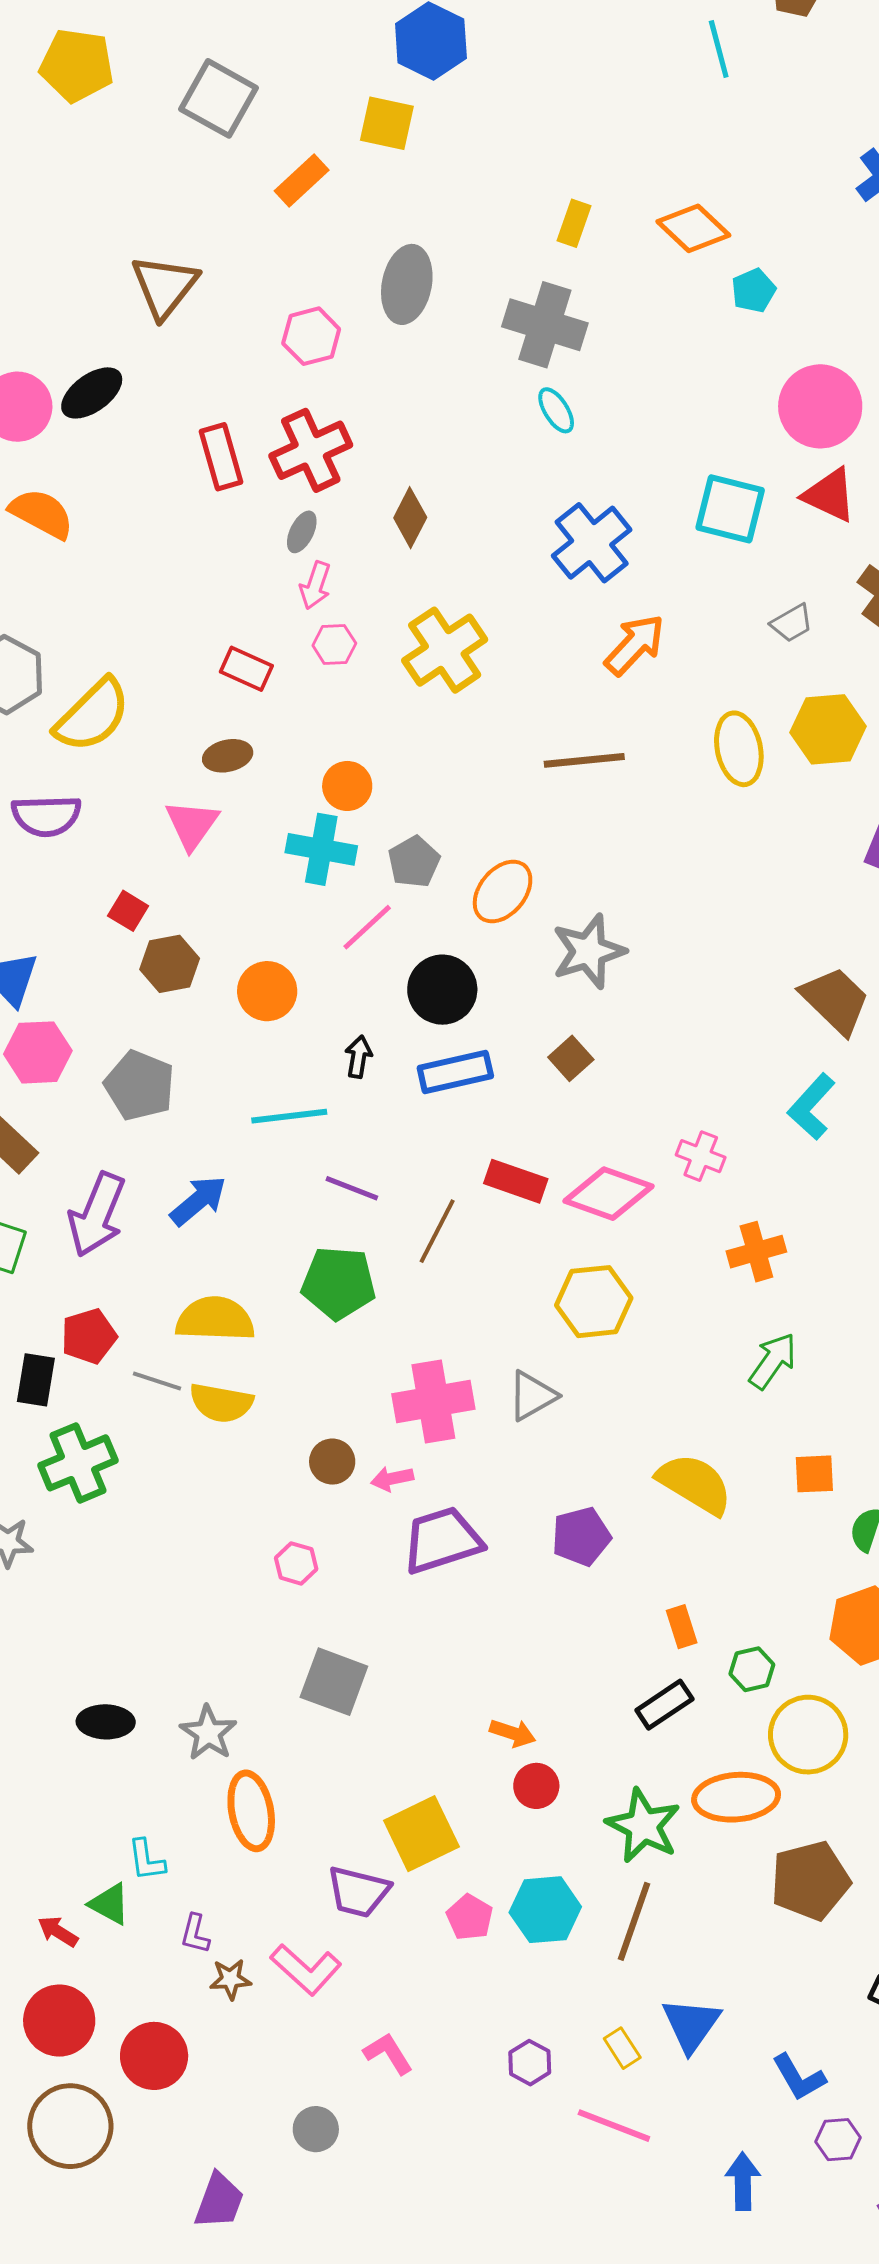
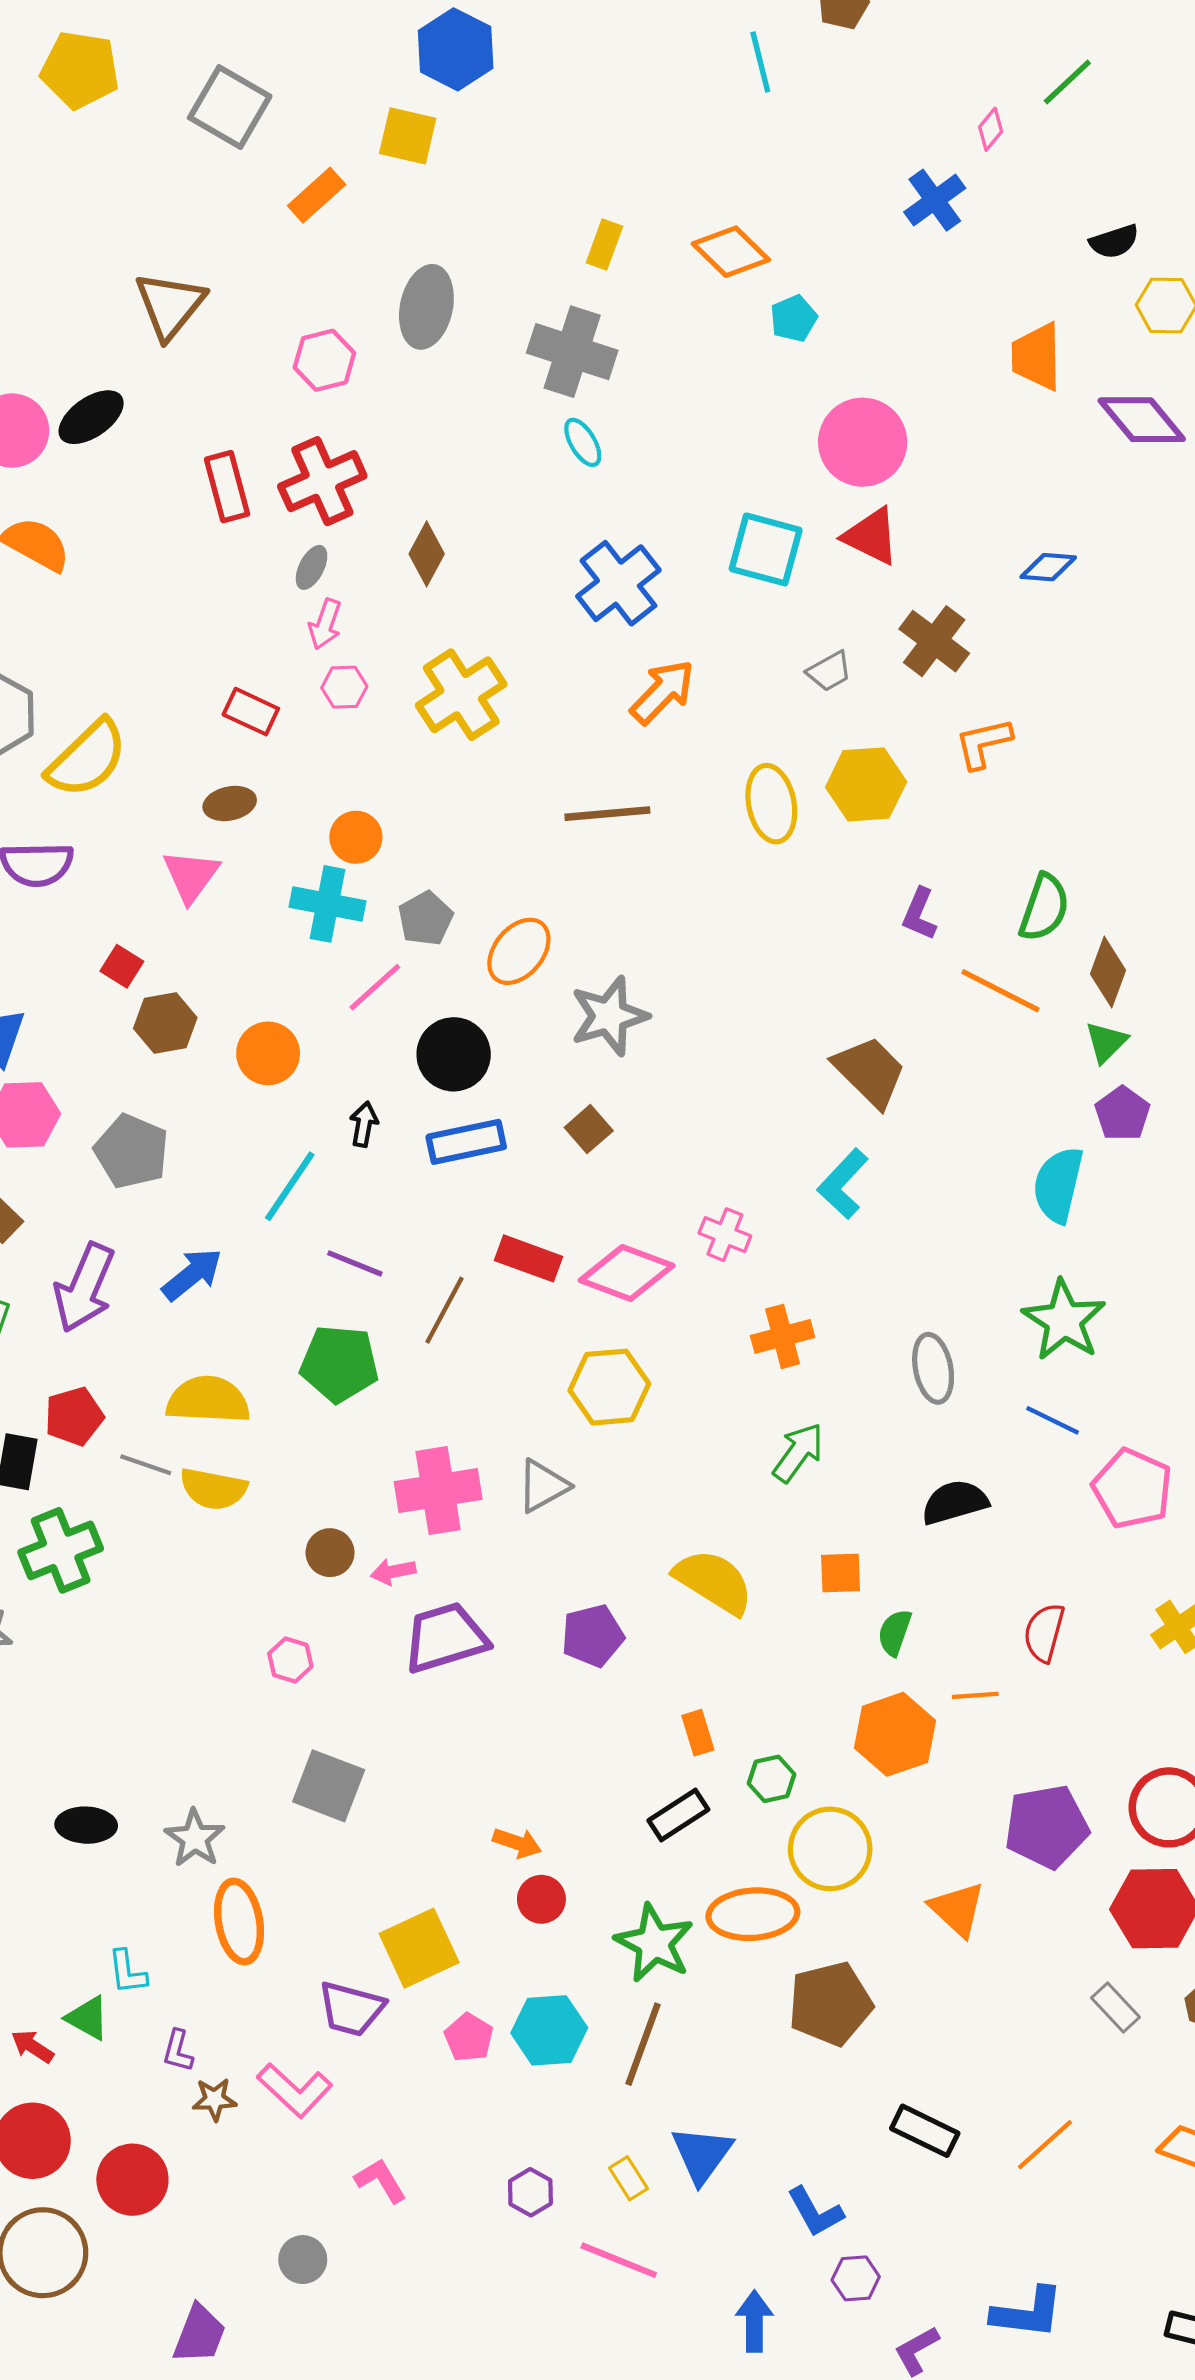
cyan line: (289, 1116) -> (290, 1186), turned -50

